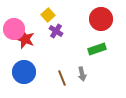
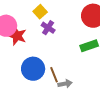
blue circle: (24, 72) -> (33, 69), moved
gray arrow: (82, 74) -> (65, 84), moved, turned -88

